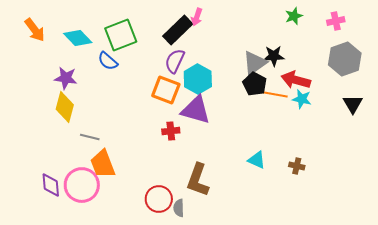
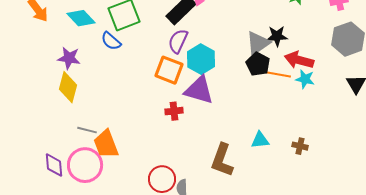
gray line: (90, 137) -> (87, 130), moved
cyan triangle: (257, 160) -> (260, 140), turned -30
brown L-shape: (198, 180) -> (222, 160), moved

